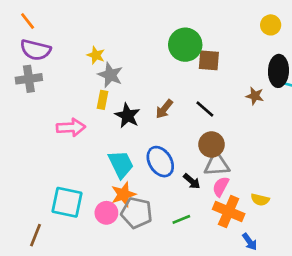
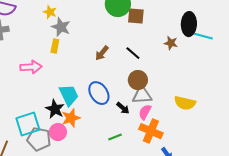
black star: (127, 116) -> (55, 109), moved
yellow semicircle: (260, 200) -> (185, 103), moved, size x1.5
cyan square: (67, 202) -> (28, 124), turned -30
gray pentagon: (137, 213) -> (39, 139), moved

